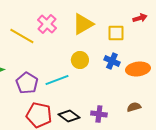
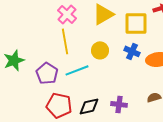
yellow square: (116, 33) -> (136, 23), size x1.4
yellow line: (22, 36) -> (65, 41), moved, turned 50
black diamond: (69, 116) -> (89, 106), turned -50

